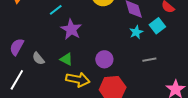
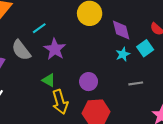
gray semicircle: (38, 58) -> (21, 50), moved, size x1.5
yellow arrow: (78, 80) -> (60, 102), turned 60

